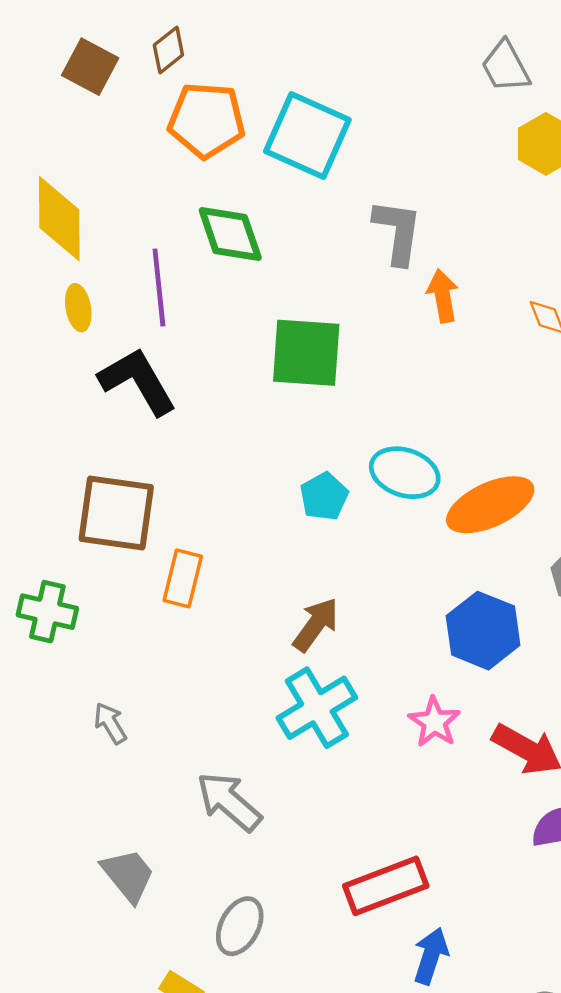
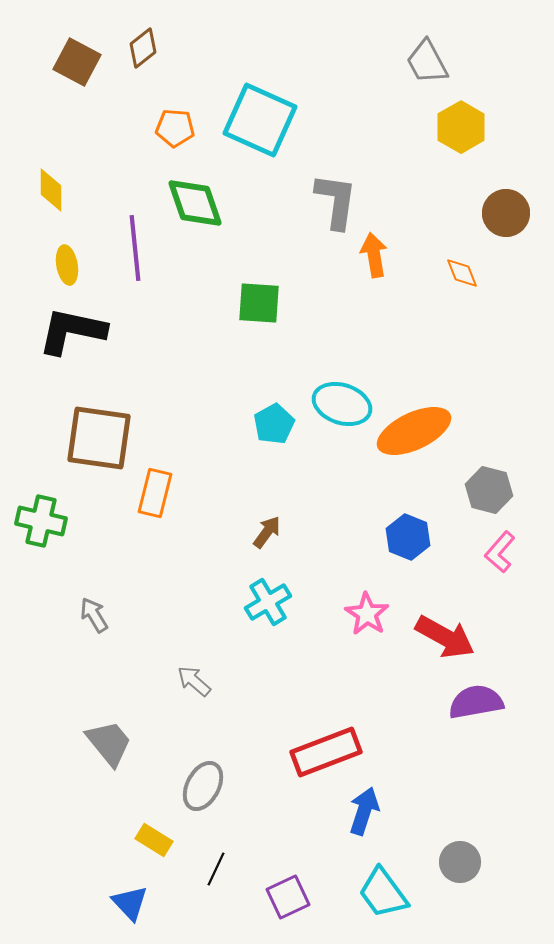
orange pentagon: (206, 120) -> (175, 128), moved, size x0.6
yellow diamond: (59, 219) -> (51, 190), size x0.6
green square: (306, 353) -> (259, 303), size x0.7
black L-shape: (138, 381) -> (72, 331), moved, turned -48
brown arrow: (316, 625) -> (267, 532), size x0.7
blue hexagon: (483, 631) -> (408, 537), size x0.7
cyan cross: (317, 708) -> (268, 602), size x0.7
gray arrow: (229, 802) -> (194, 681), size x0.6

